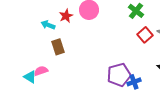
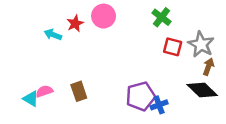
red square: (145, 35) -> (173, 47), turned -35
brown rectangle: (58, 47) -> (79, 91), moved

